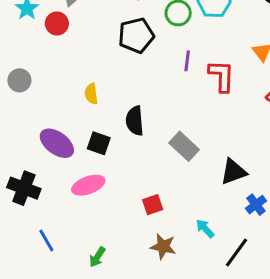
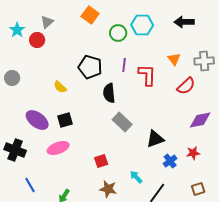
black pentagon: (136, 35) -> (90, 67), moved, turned 30
yellow semicircle: (91, 94) -> (60, 87), turned -40
black semicircle: (135, 121) -> (109, 93), moved
black square: (99, 143) -> (65, 120), turned -35

